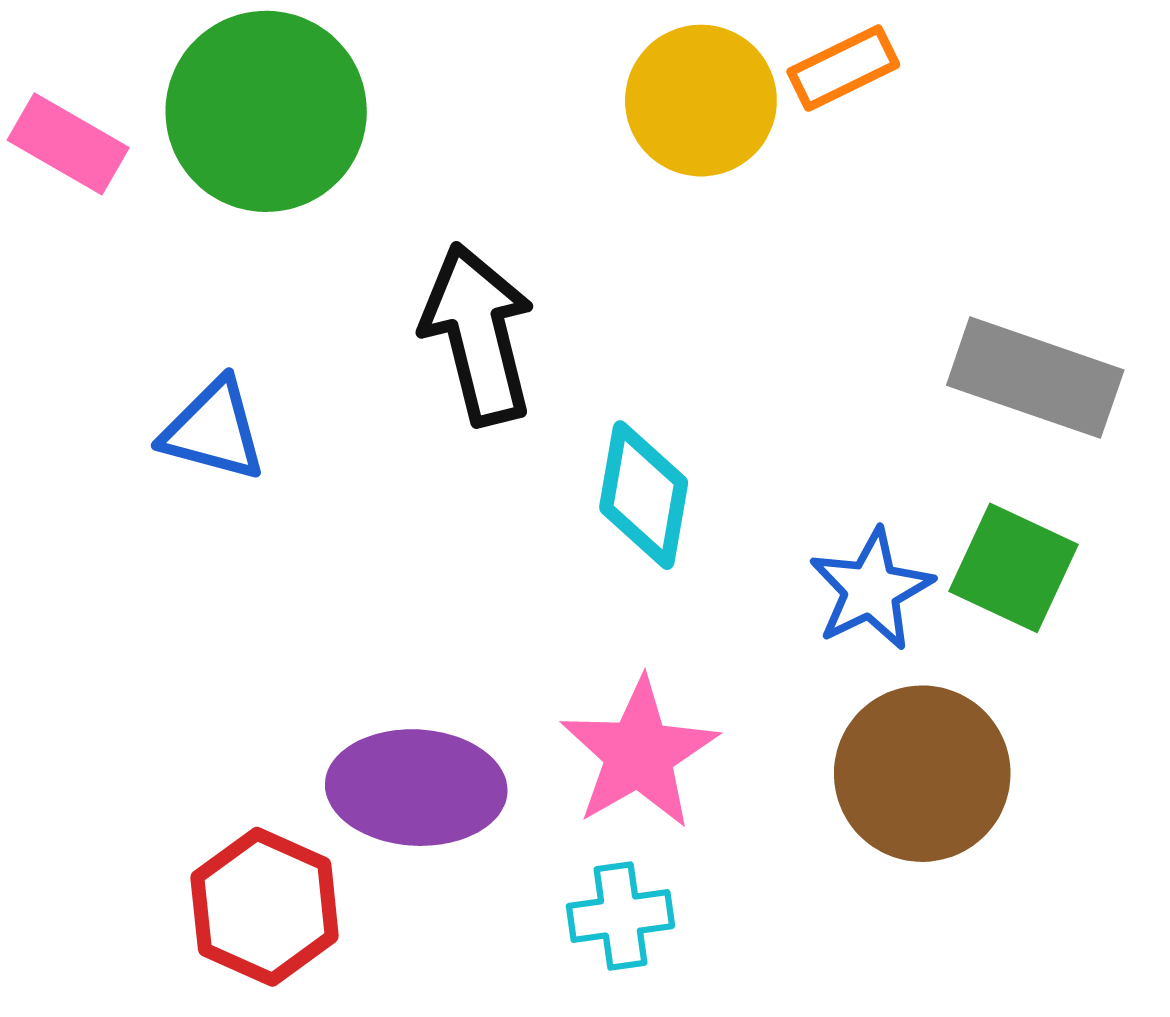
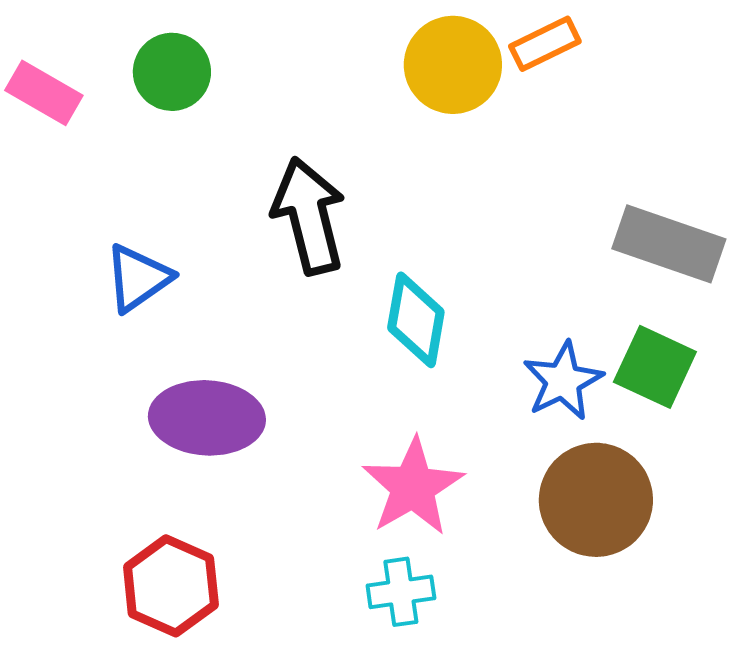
green circle: (266, 111) -> (172, 72), size x0.6
blue triangle: (214, 430) -> (138, 278), turned -50
purple ellipse: (416, 788) -> (207, 418), moved

